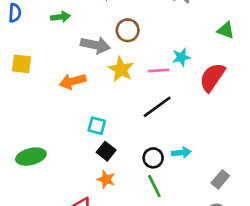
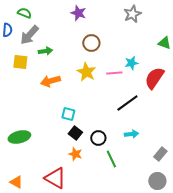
green arrow: (60, 17) -> (45, 51), moved
gray arrow: (95, 45) -> (29, 35), moved, turned 120
yellow square: (21, 64) -> (20, 62), moved
black line: (157, 107) -> (127, 103), moved
black circle: (153, 158) -> (98, 138), moved

